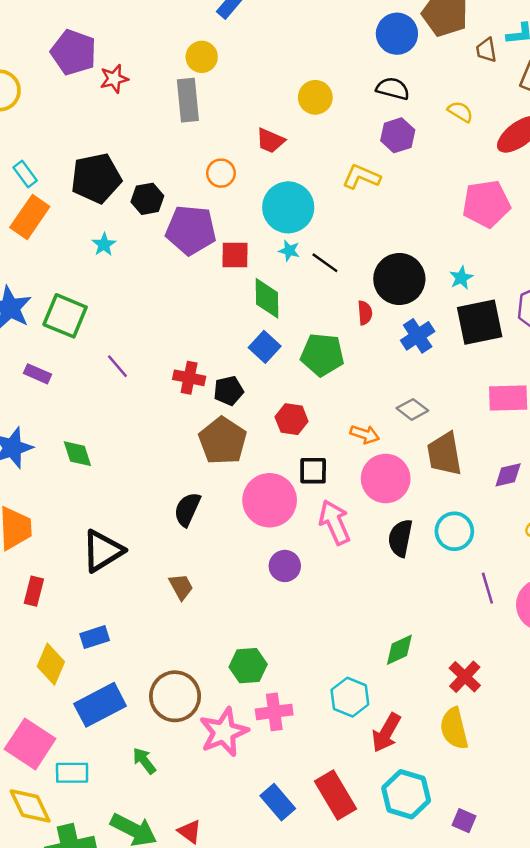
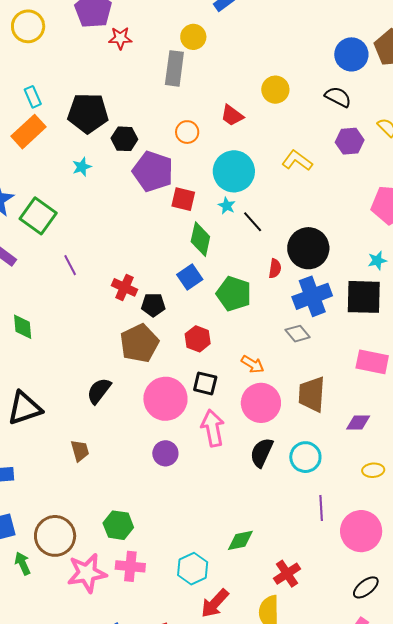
purple hexagon: (398, 135) -> (350, 141), moved
cyan star: (461, 278) -> (377, 261), moved
blue cross: (418, 336) -> (312, 296), size x1.4
gray diamond: (412, 409) -> (298, 334), moved
green arrow: (144, 761) -> (23, 563), moved

